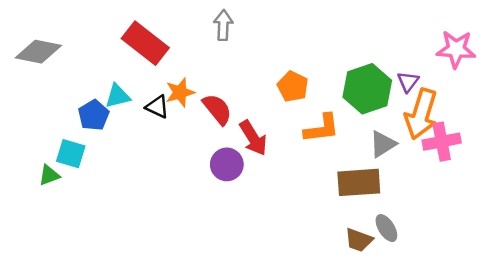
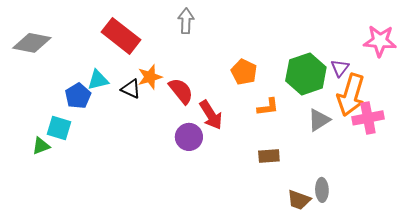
orange L-shape: (322, 128) -> (268, 107), size x0.7
brown rectangle: (359, 182) -> (269, 156), moved, size x0.6
gray ellipse: (386, 228) -> (322, 190), turned 30

